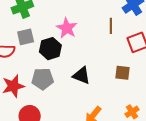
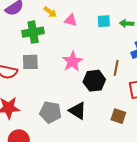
black hexagon: (50, 49) -> (94, 81), moved
gray pentagon: (43, 79) -> (50, 112), moved

